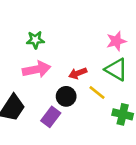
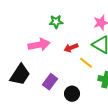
green star: (35, 40) -> (56, 22), moved
black circle: (66, 96) -> (72, 94), moved

